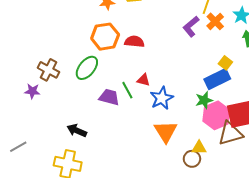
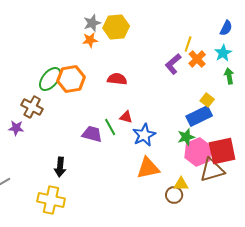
orange hexagon: (105, 37) -> (71, 79), moved
green ellipse: (87, 68) -> (50, 79), moved
black arrow: (77, 131) -> (60, 167), turned -108
orange triangle: (166, 132) -> (148, 168), turned 50

